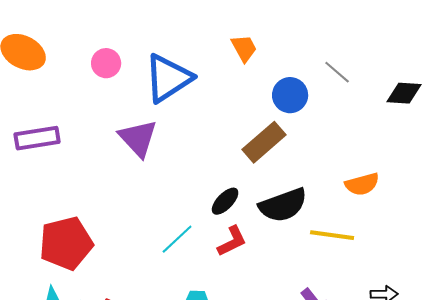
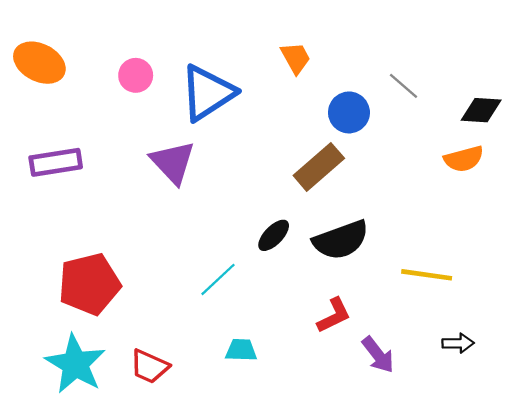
orange semicircle: (362, 184) -> (464, 159), moved
yellow line: (332, 235) -> (427, 275), moved
red L-shape: (232, 241) -> (334, 315), moved

